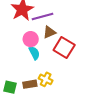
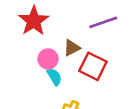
purple line: (43, 17) -> (103, 22), moved

